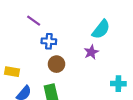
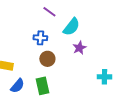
purple line: (34, 21) -> (49, 12), moved
cyan semicircle: (101, 29) -> (71, 27), moved

